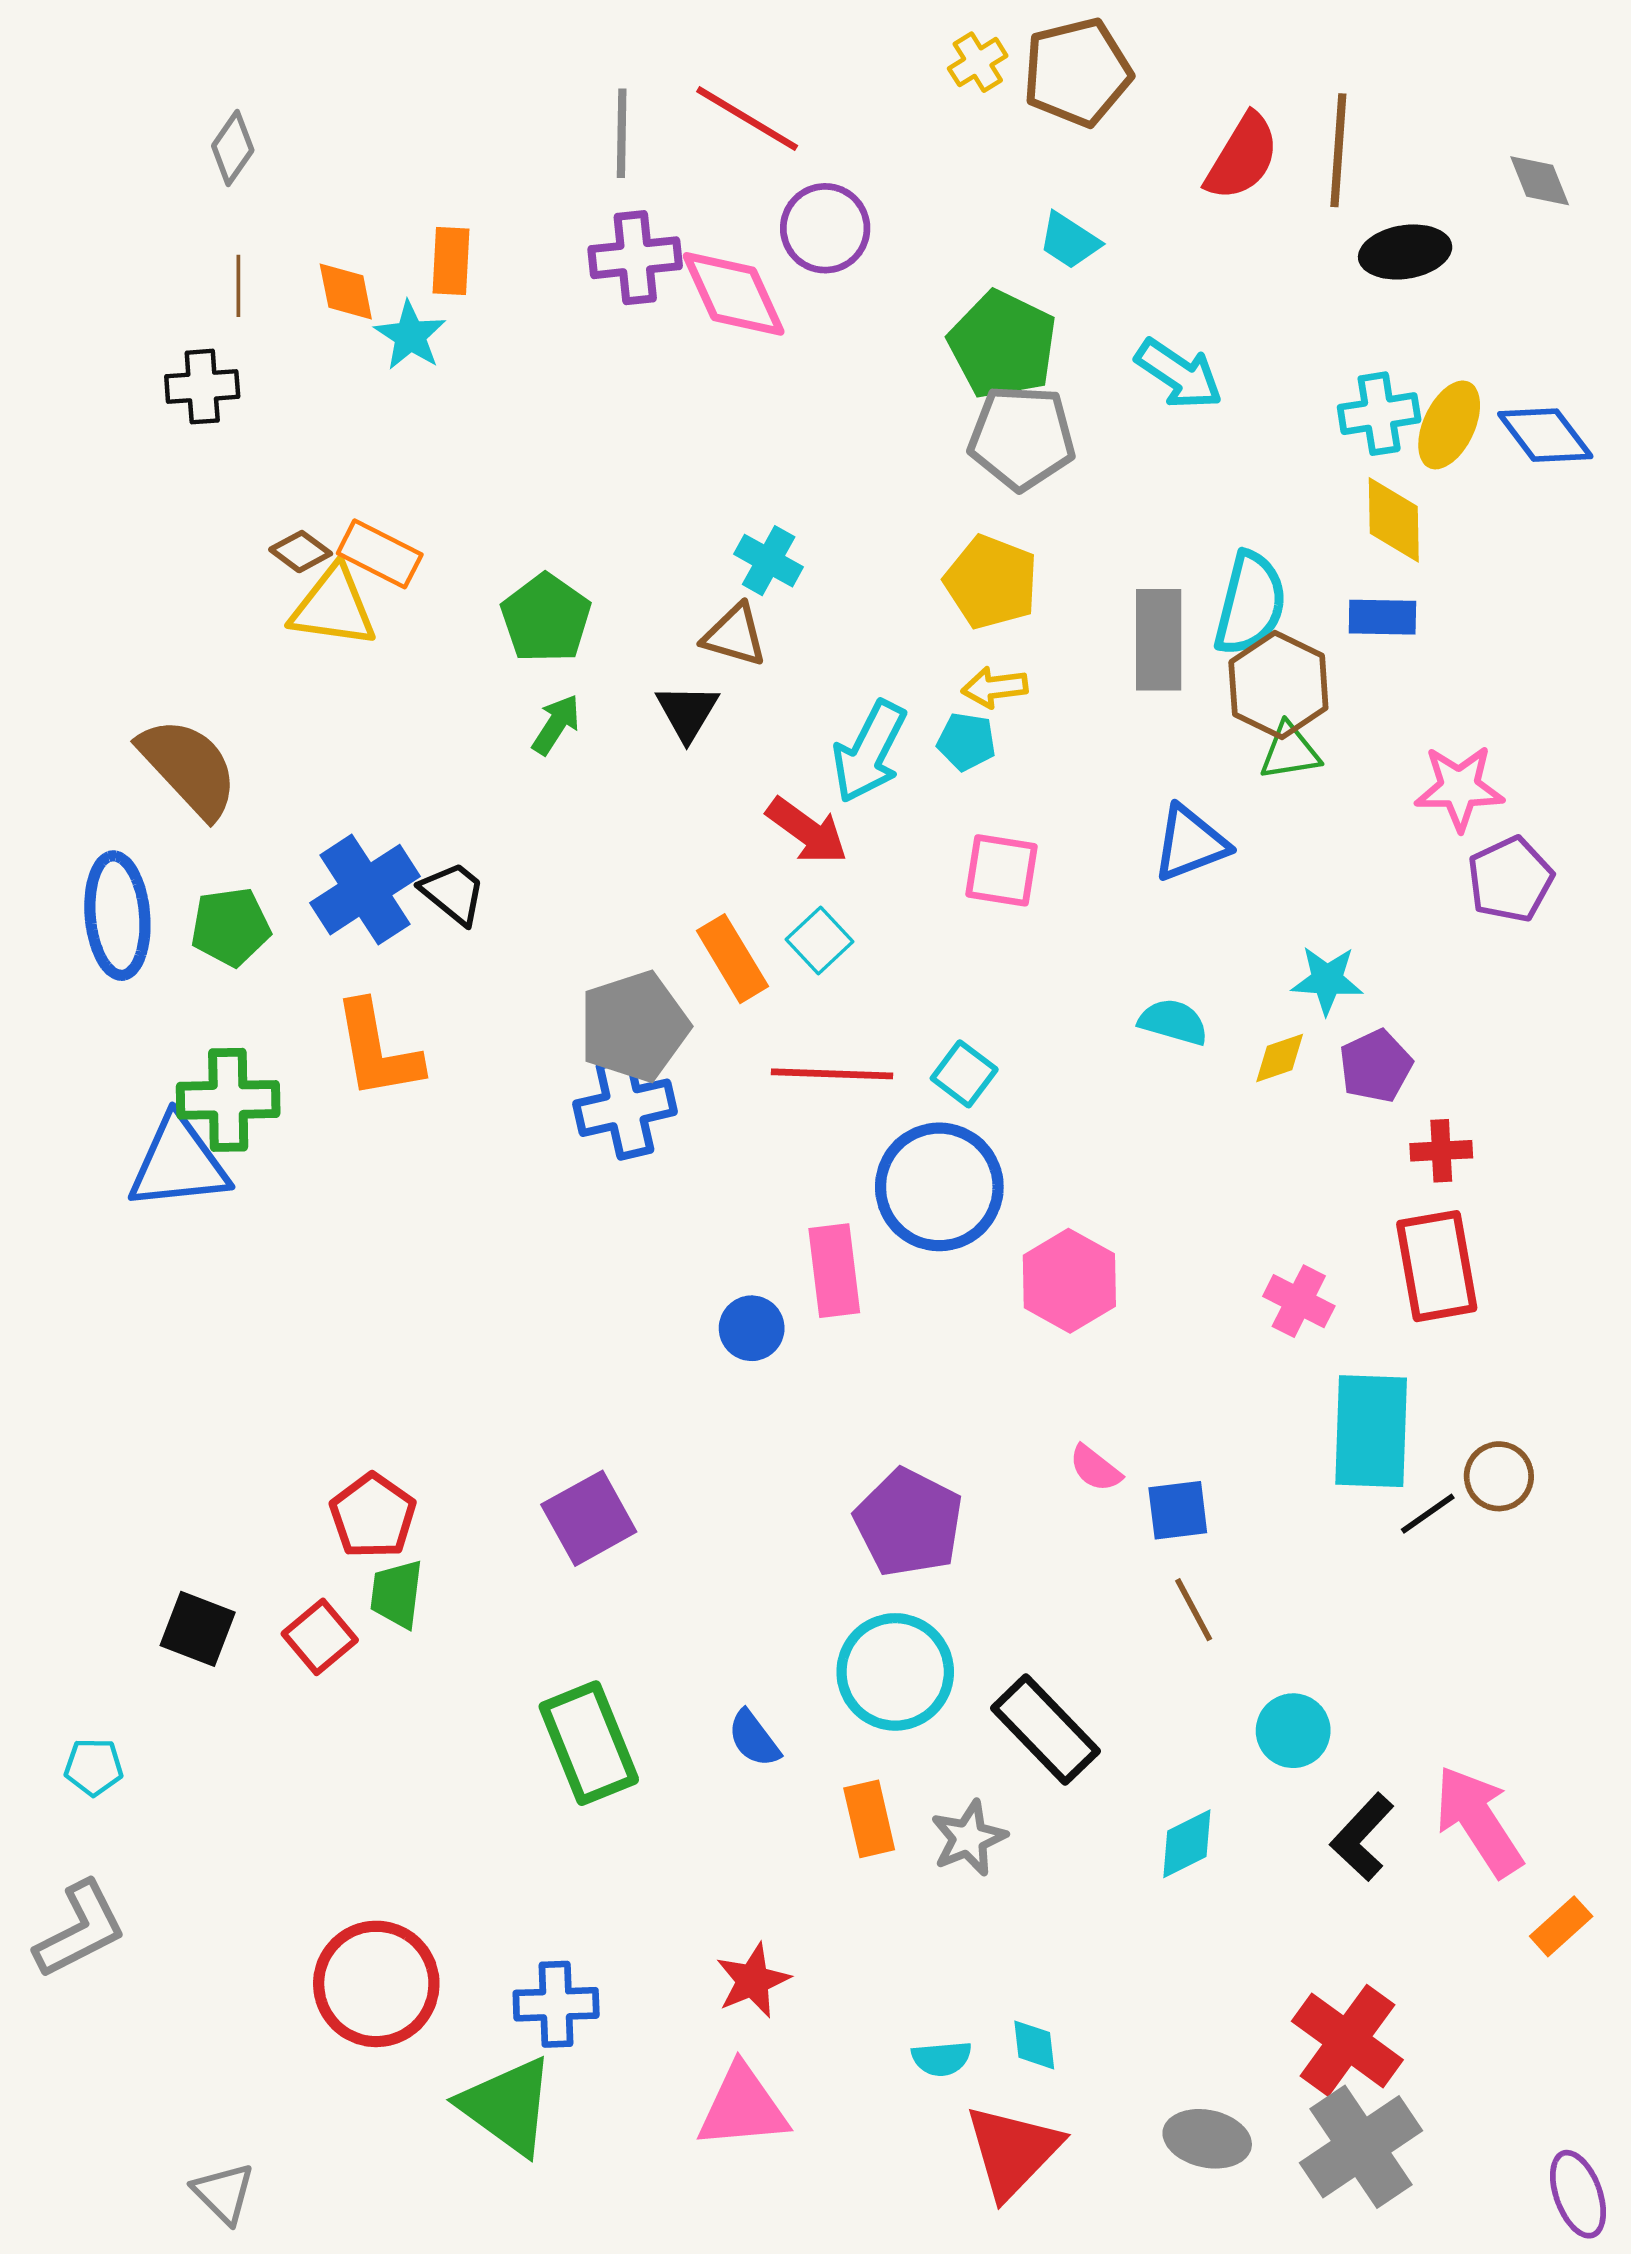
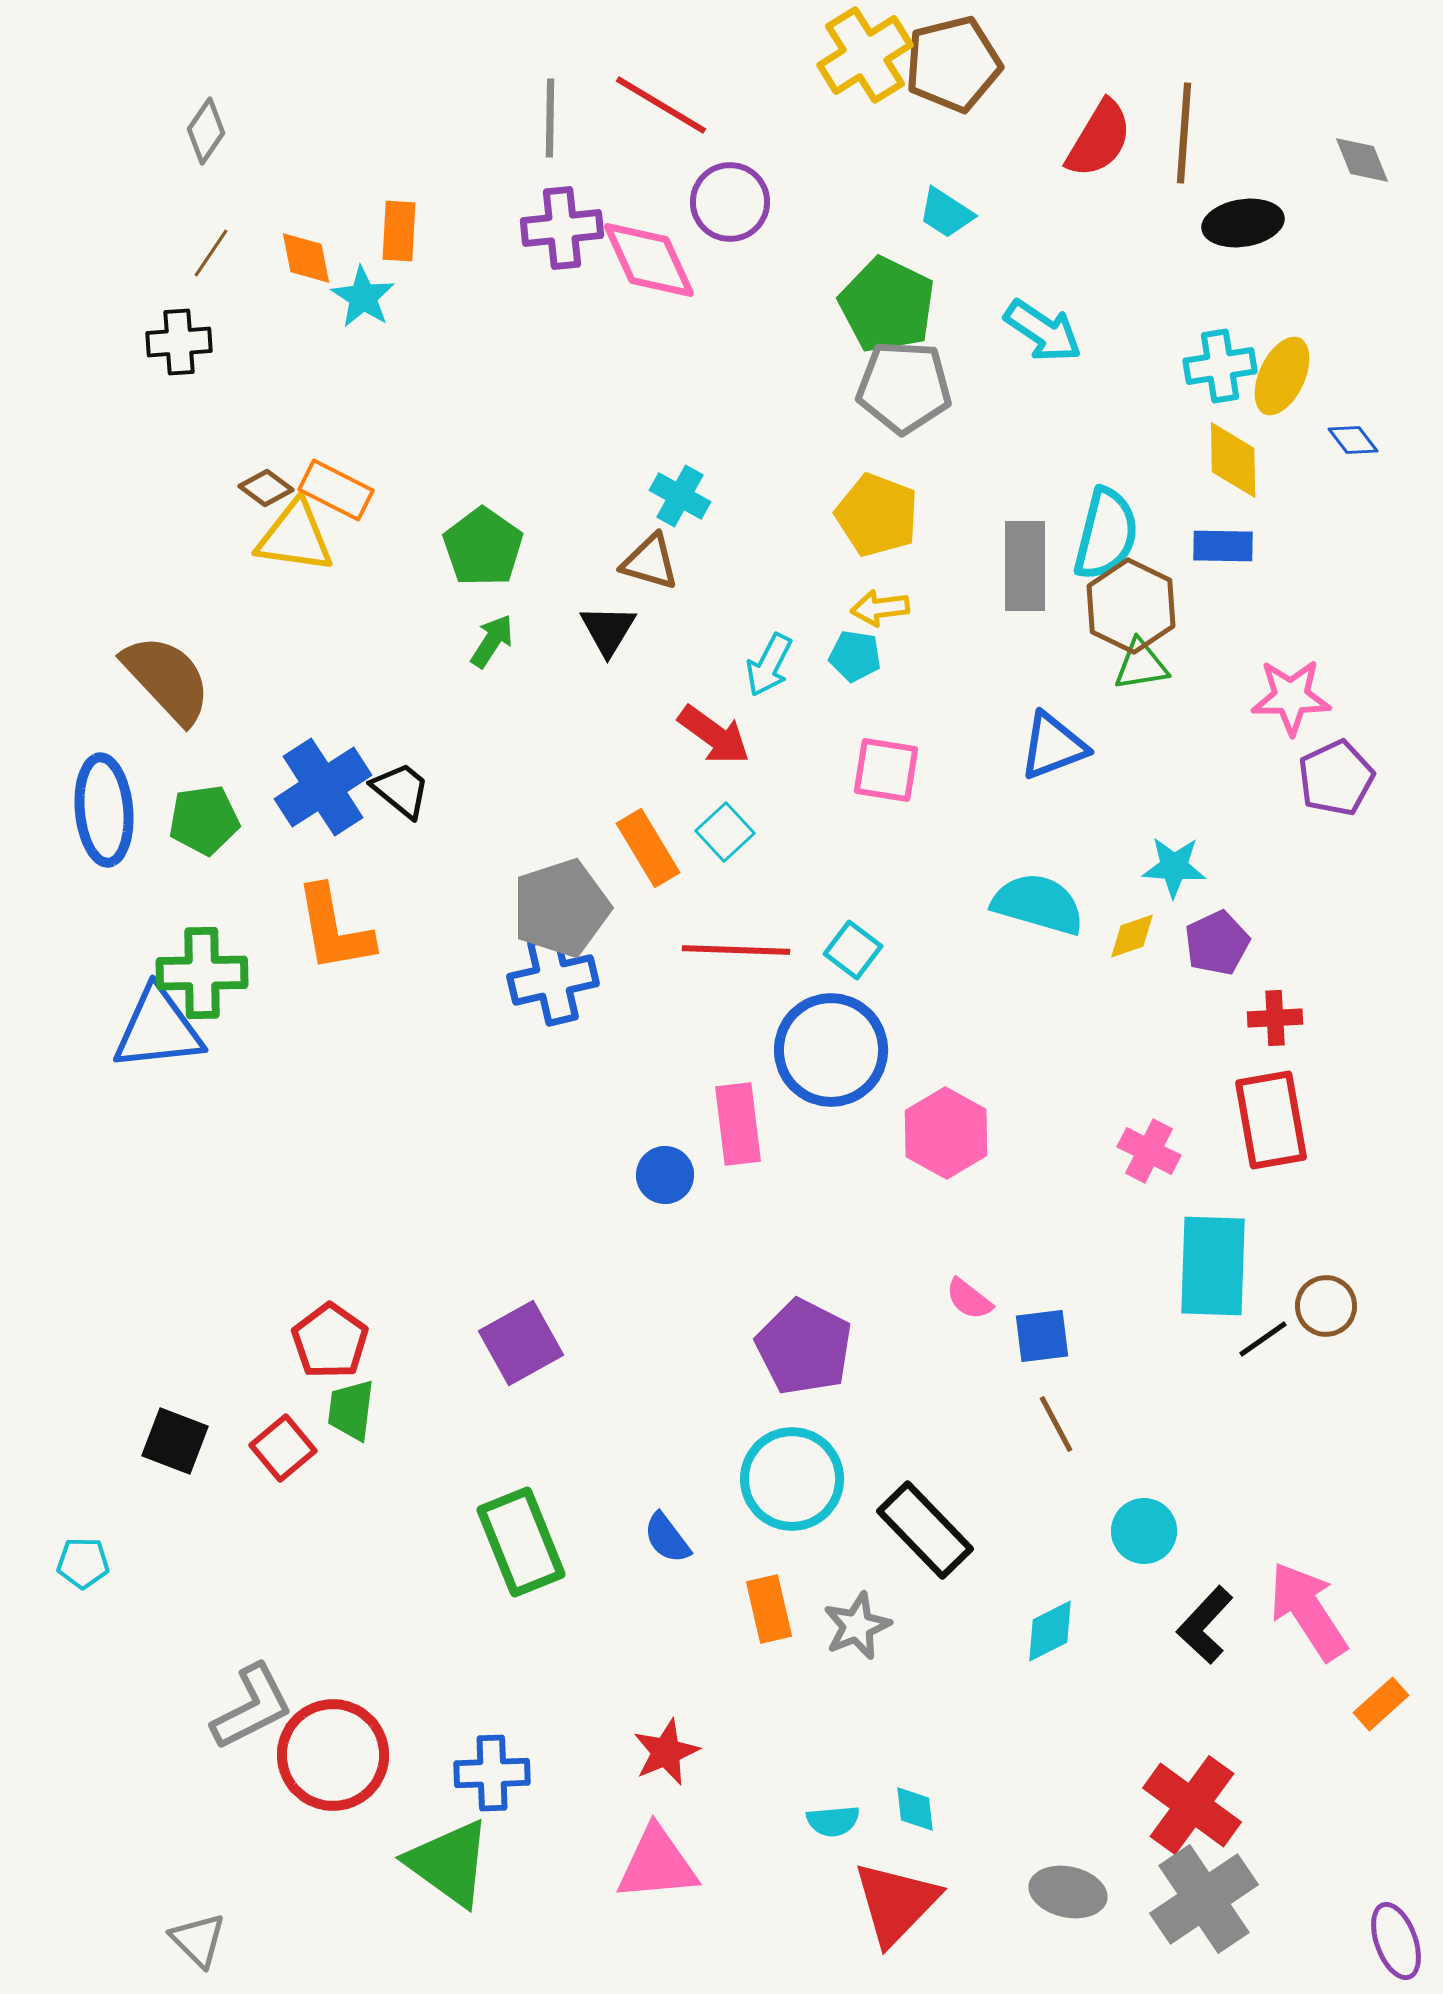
yellow cross: (978, 62) -> (865, 55), size x1.8
brown line: (238, 286) -> (211, 253), turned 34
blue diamond: (1545, 435) -> (1353, 440), moved, size x0.6
cyan arrow: (869, 752) -> (769, 665), size x0.7
cyan semicircle: (1173, 1022) -> (1038, 904), size x1.5
gray L-shape: (80, 1930) -> (252, 1707), moved

